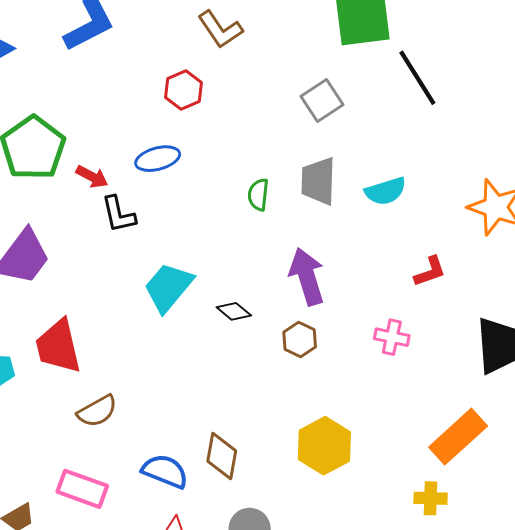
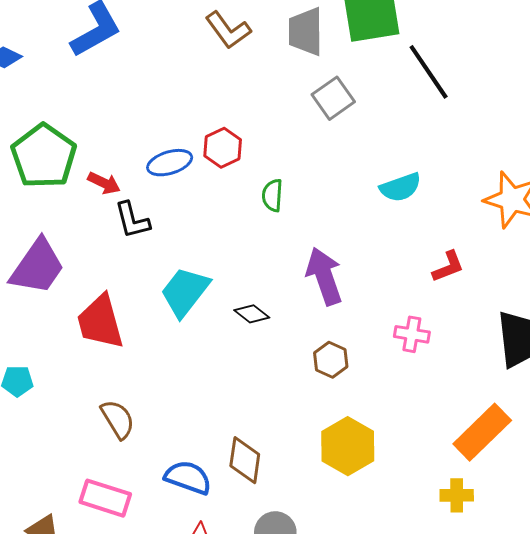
red hexagon: (184, 90) -> (223, 148), moved
gray trapezoid: (318, 181) -> (306, 32), moved
brown hexagon: (300, 340) -> (331, 360), moved
red trapezoid: (58, 346) -> (100, 322), moved
brown semicircle: (97, 411) -> (118, 419), turned -90

